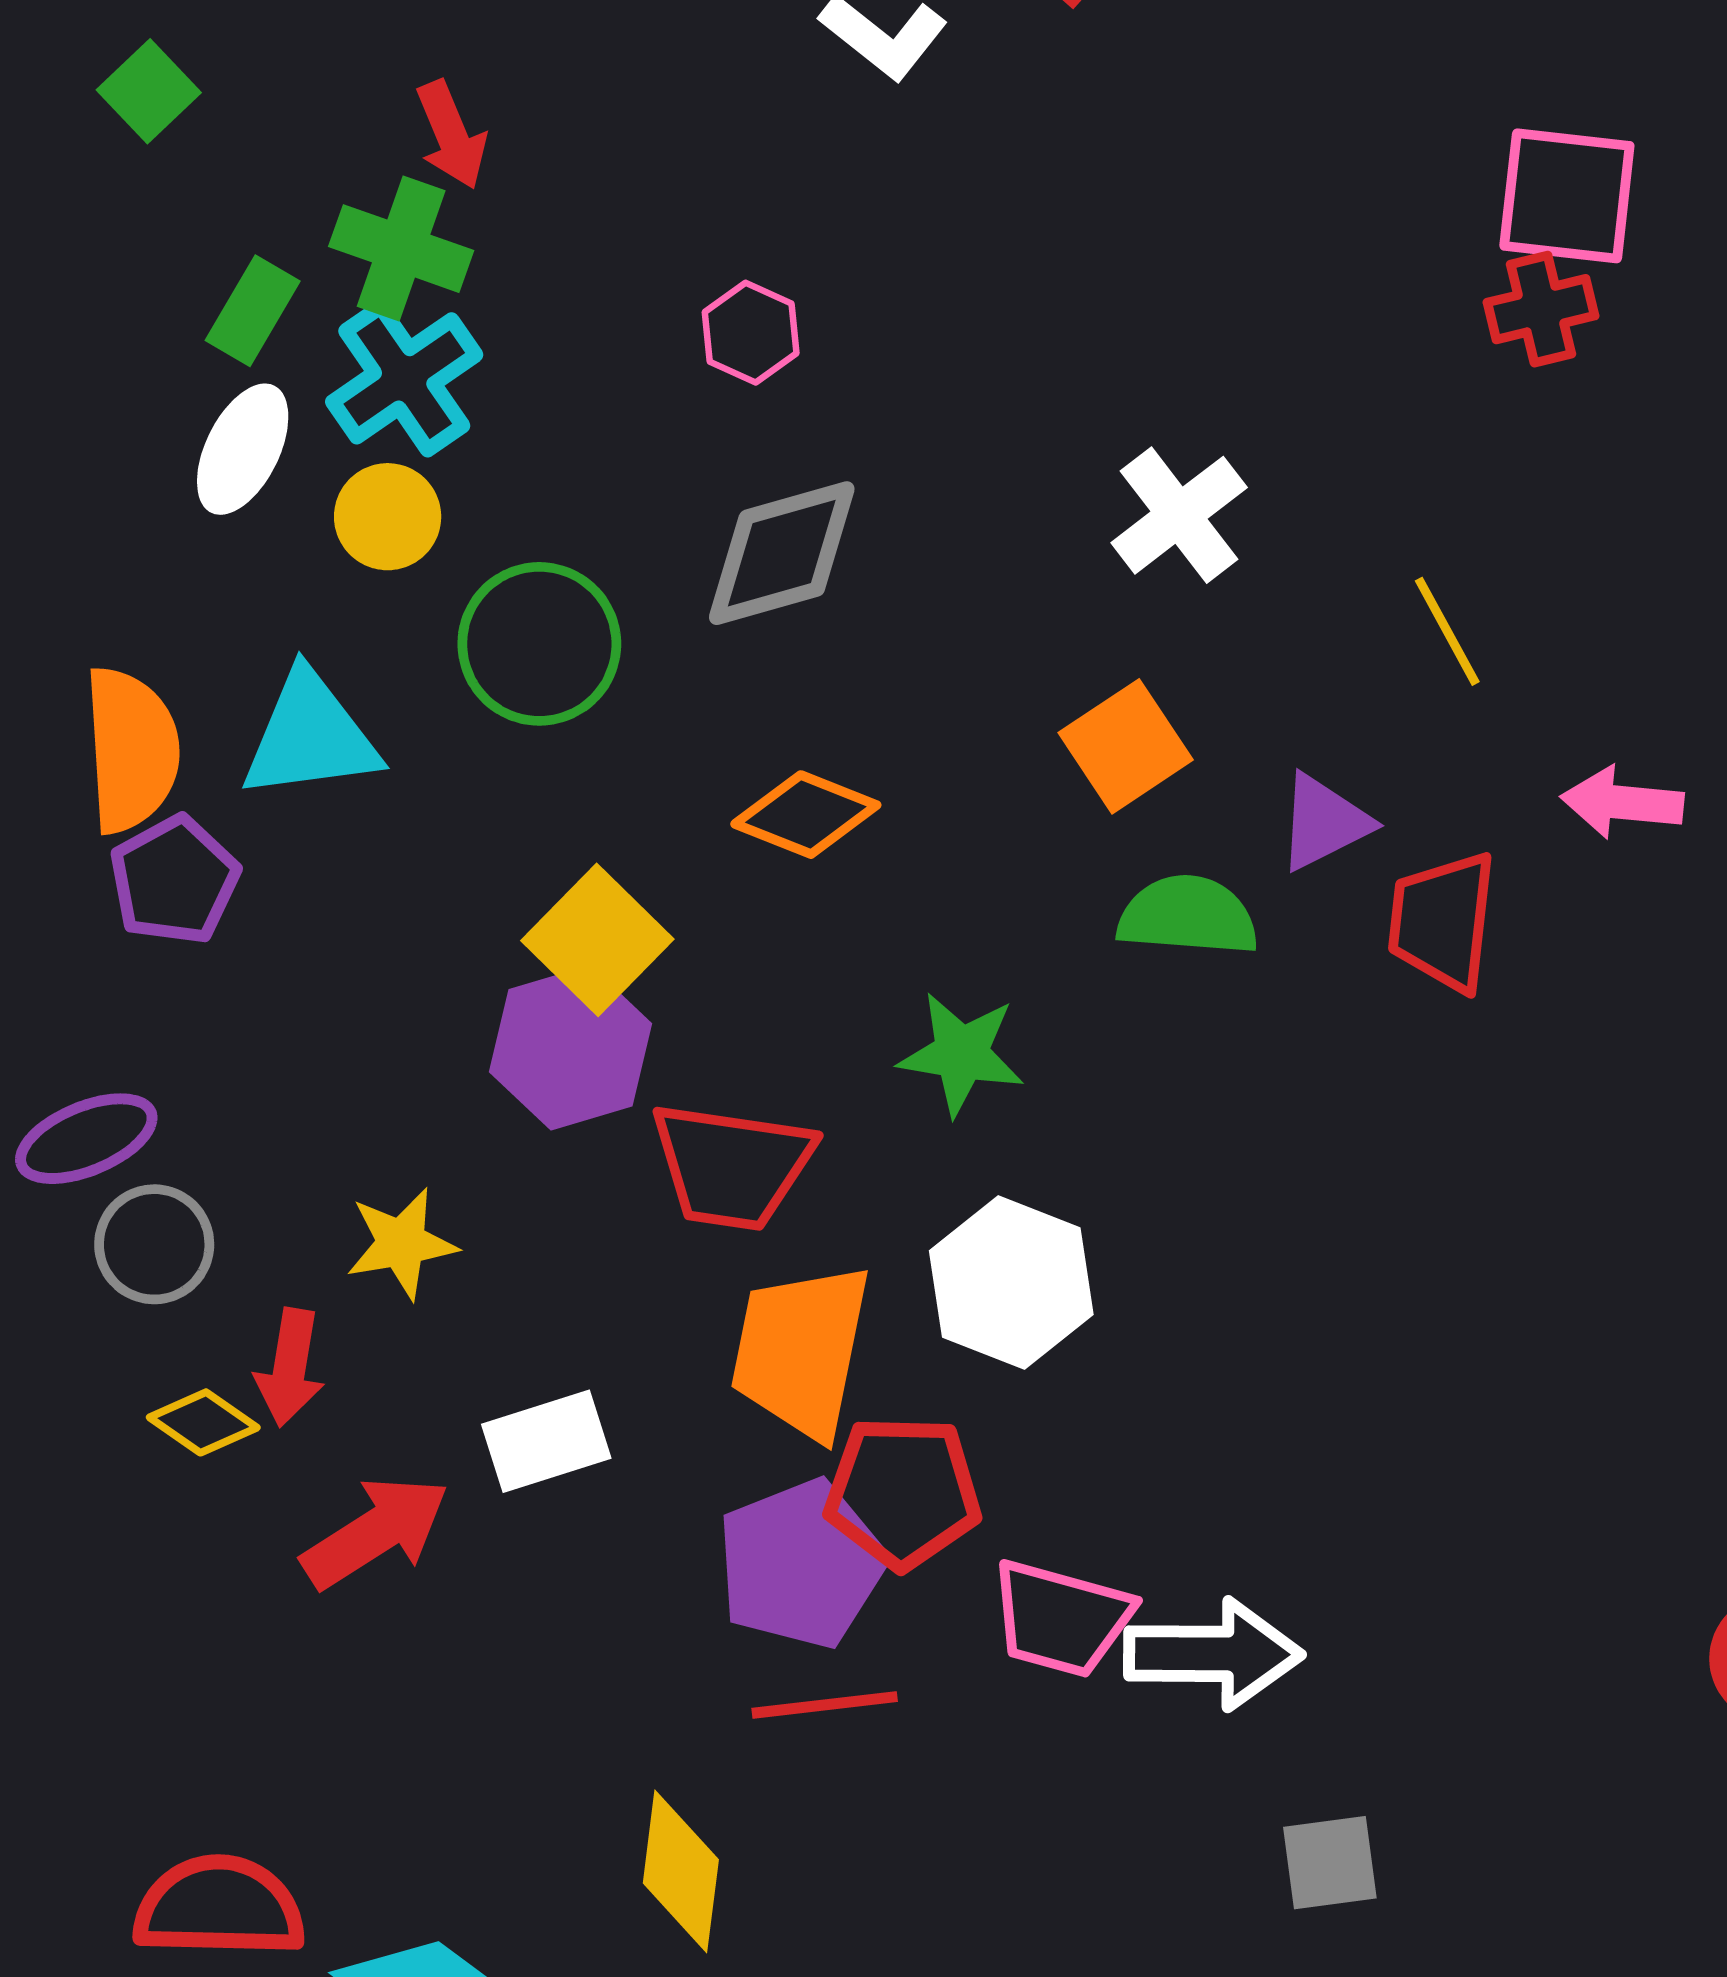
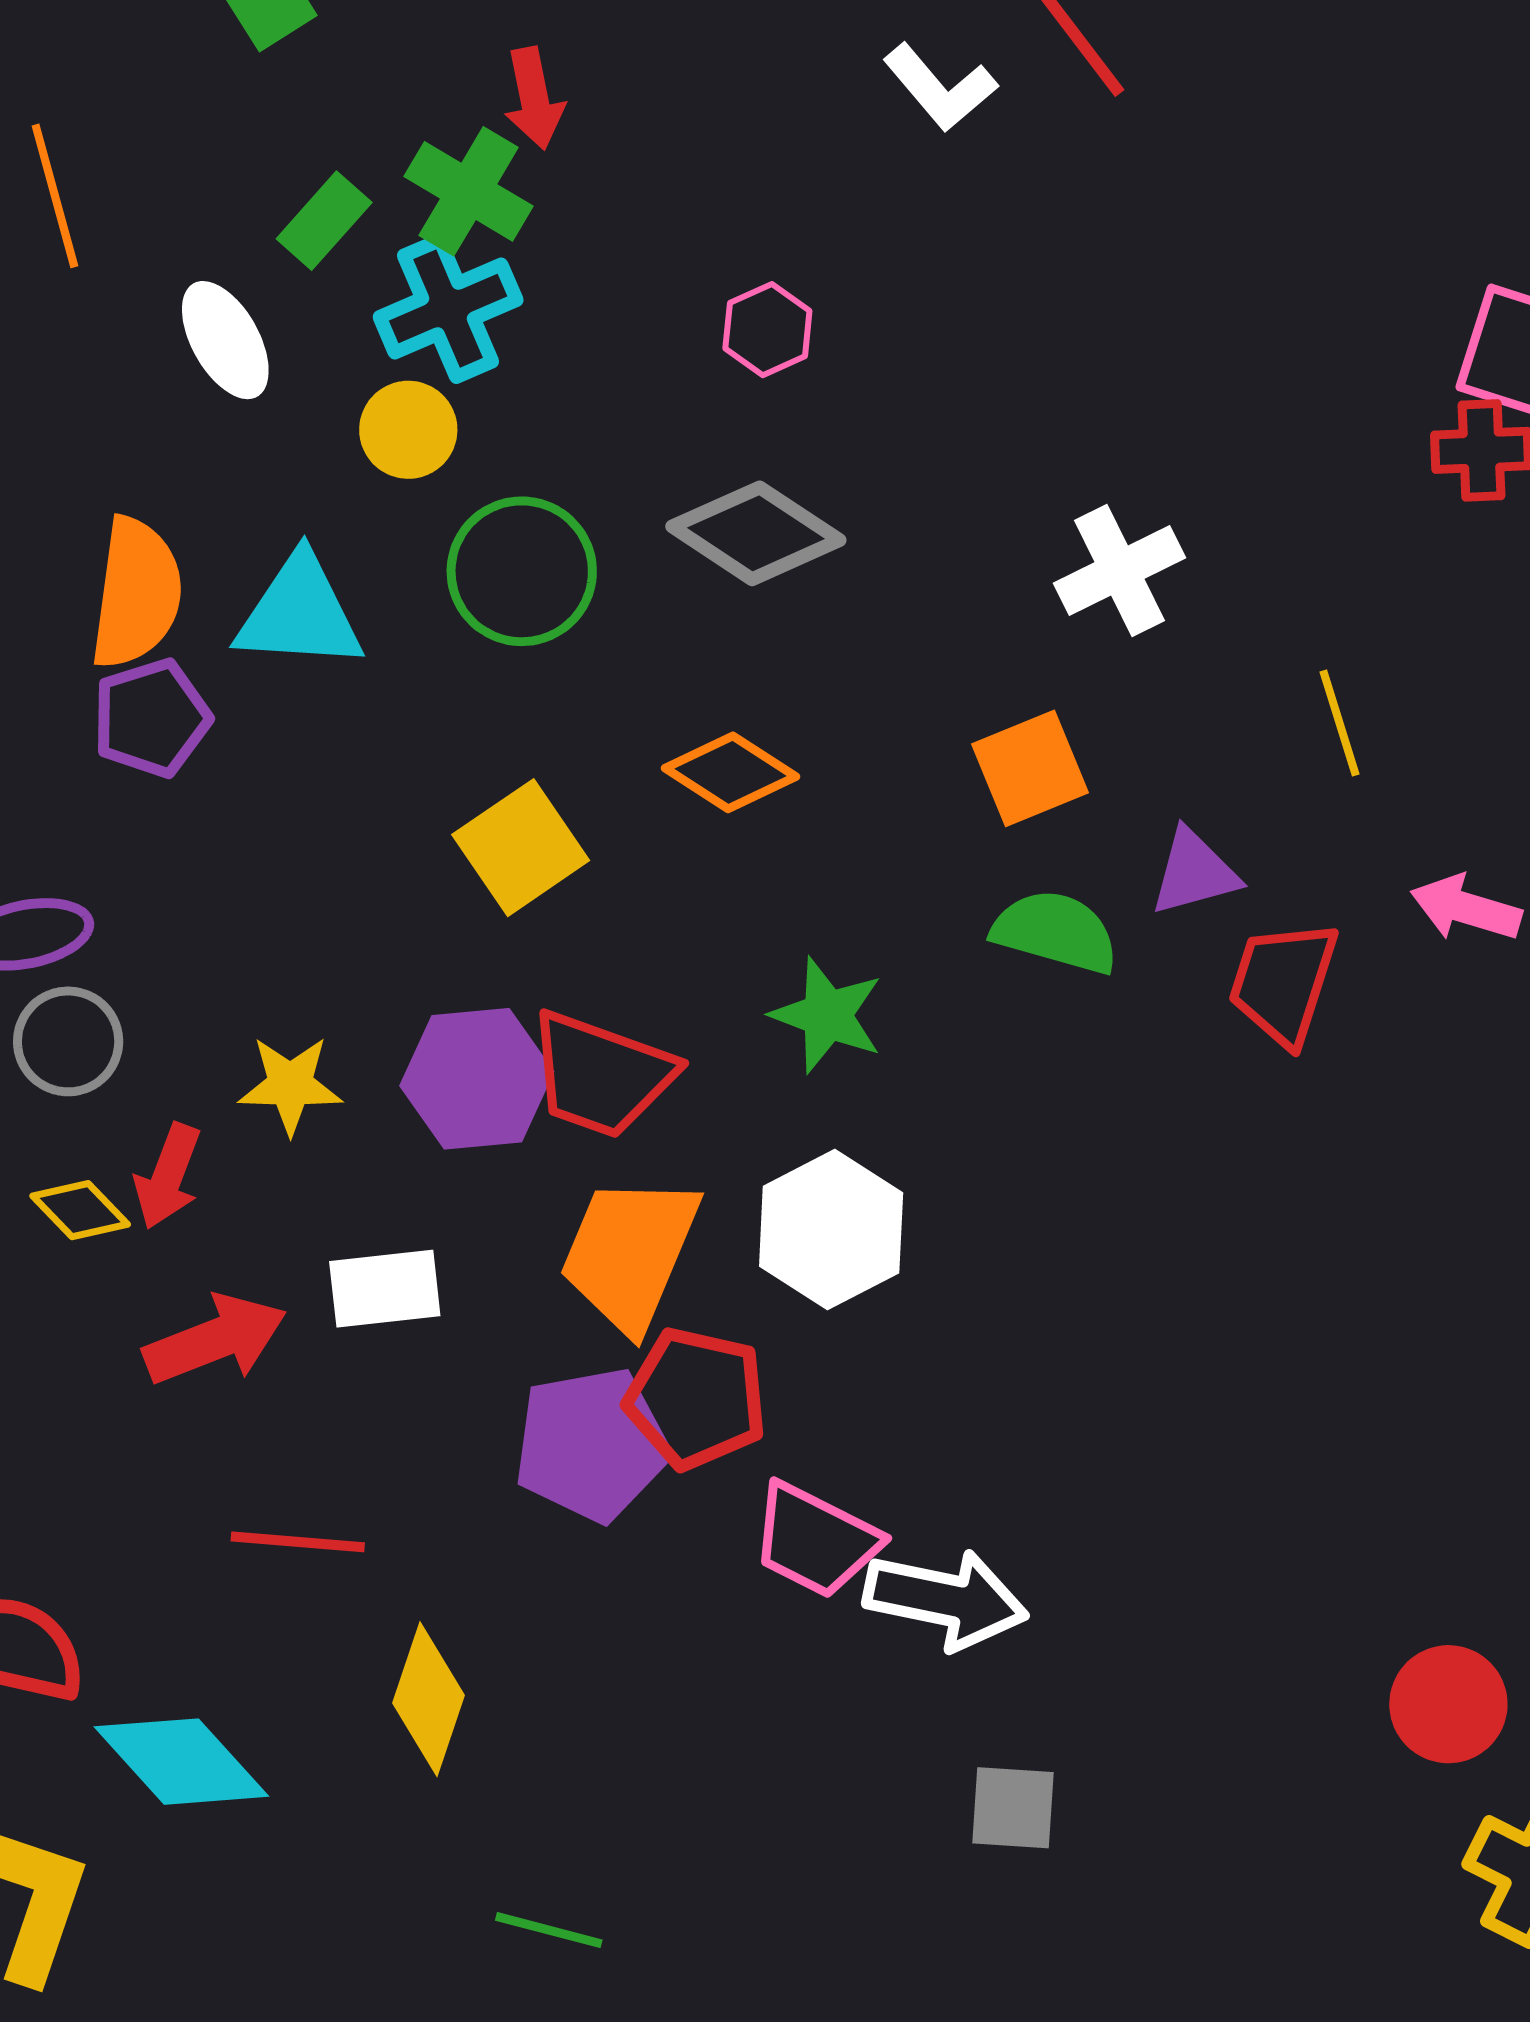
white ellipse: (243, 449) -> (225, 340), moved, turned -67
gray diamond: (782, 553) -> (756, 533), turned 38
purple hexagon: (571, 1048) -> (477, 1079), moved
red line: (825, 1705) -> (298, 1542), moved

